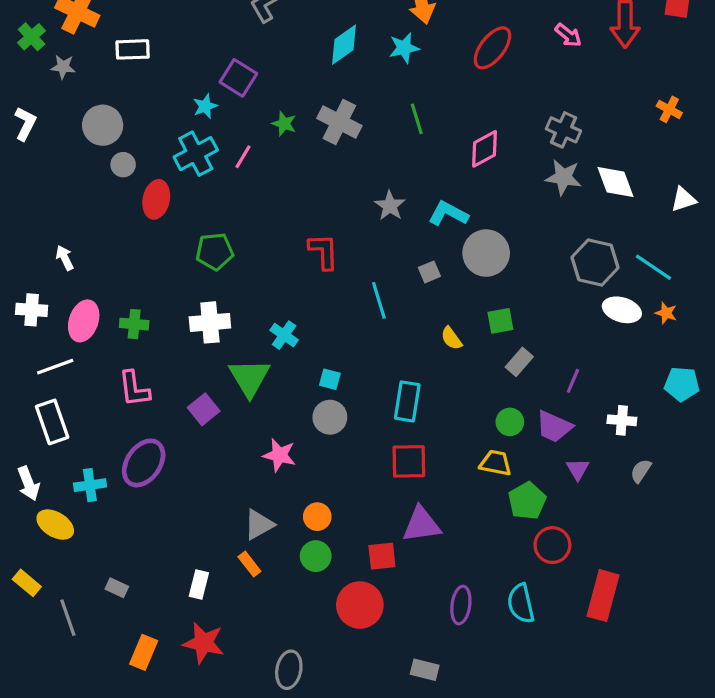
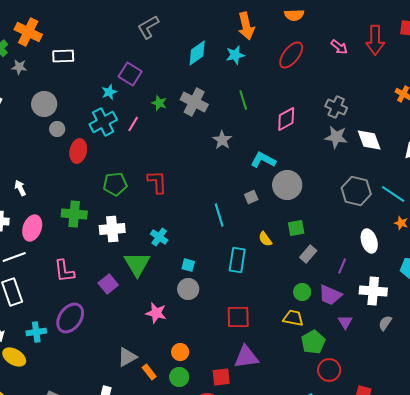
gray star: (390, 206) -> (222, 140), moved
red L-shape: (324, 251) -> (157, 182), moved
white ellipse: (622, 310) -> (369, 241), moved, turned 55
green cross: (134, 324) -> (74, 214), moved, size x1.4
cyan rectangle: (407, 401) -> (237, 260), moved
white cross: (622, 420) -> (373, 291), size x1.5
gray triangle: (259, 525) -> (127, 357), moved
orange rectangle: (249, 564) -> (149, 372), moved

